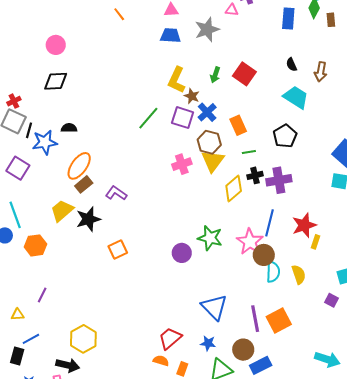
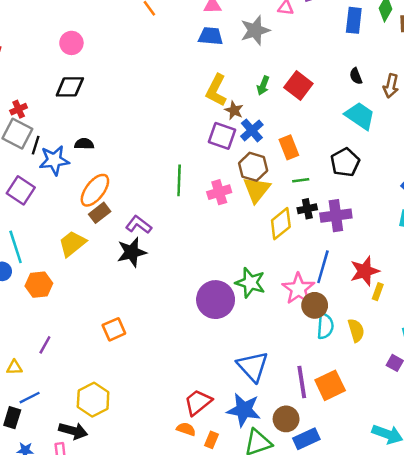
green line: (148, 118) -> (179, 180), moved, turned -40
black star: (88, 219) -> (132, 252), moved
orange square: (118, 249) -> (114, 329), moved
purple circle: (182, 253) -> (216, 300), size x1.6
blue star: (208, 343) -> (244, 410), size x1.8

